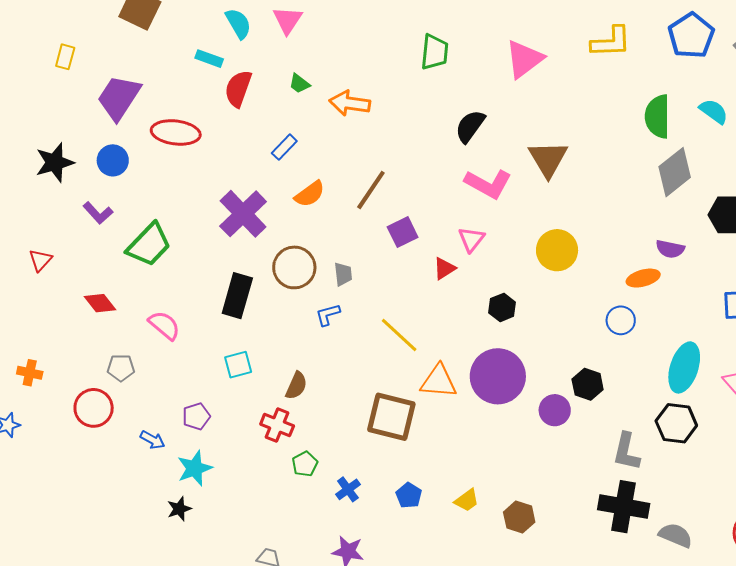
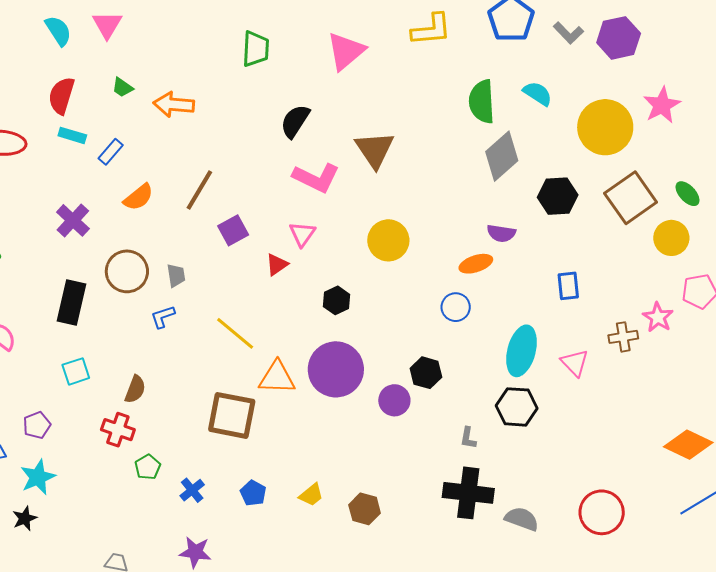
cyan rectangle: (209, 59) -> (72, 135), moved
purple cross: (243, 214) -> (73, 220), size x0.7
gray L-shape: (626, 452) -> (468, 438), size x0.6

